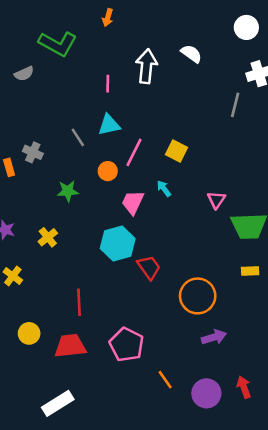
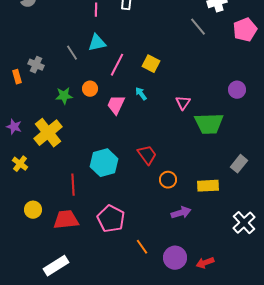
gray line: (235, 105) -> (198, 27), turned -54
orange circle: (108, 171) -> (90, 89), moved
yellow cross: (48, 237) -> (48, 133), size x1.8
cyan hexagon: (118, 244) -> (104, 163), moved
red trapezoid: (149, 267) -> (147, 155), moved
yellow rectangle: (250, 271) -> (208, 186), moved, size x1.5
orange circle: (198, 296) -> (168, 180), size x0.6
red arrow: (244, 387) -> (205, 263), moved, turned -90

